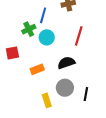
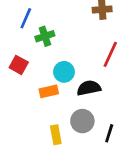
blue line: (43, 15) -> (26, 18), moved
cyan circle: (47, 37) -> (64, 72), moved
red square: (12, 53) -> (19, 65), turned 32

